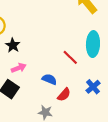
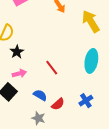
red line: (70, 57) -> (52, 68), moved
blue semicircle: (49, 79) -> (40, 95), moved

